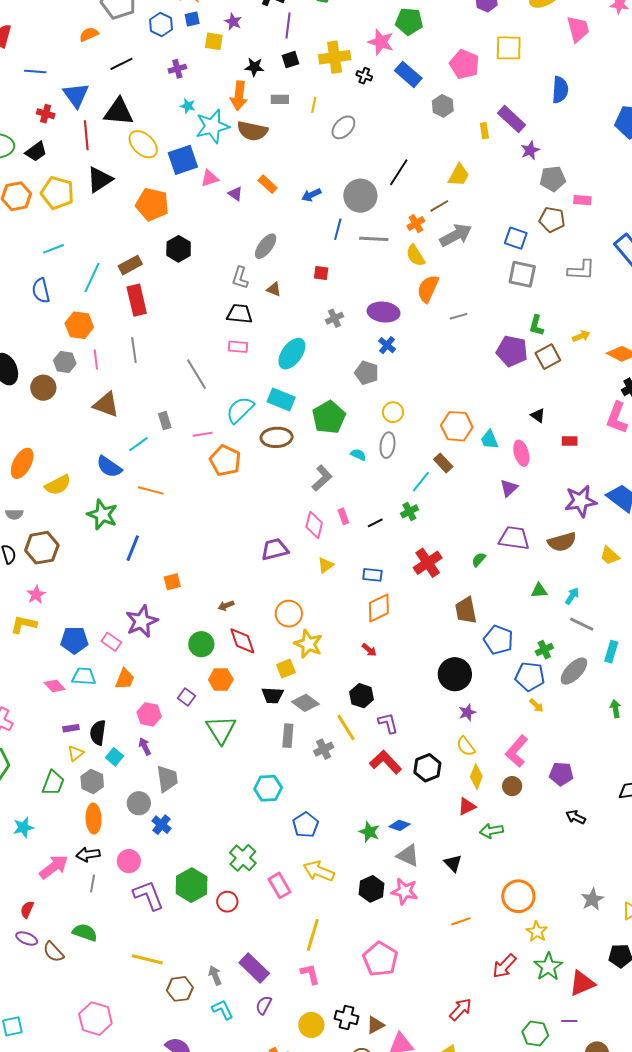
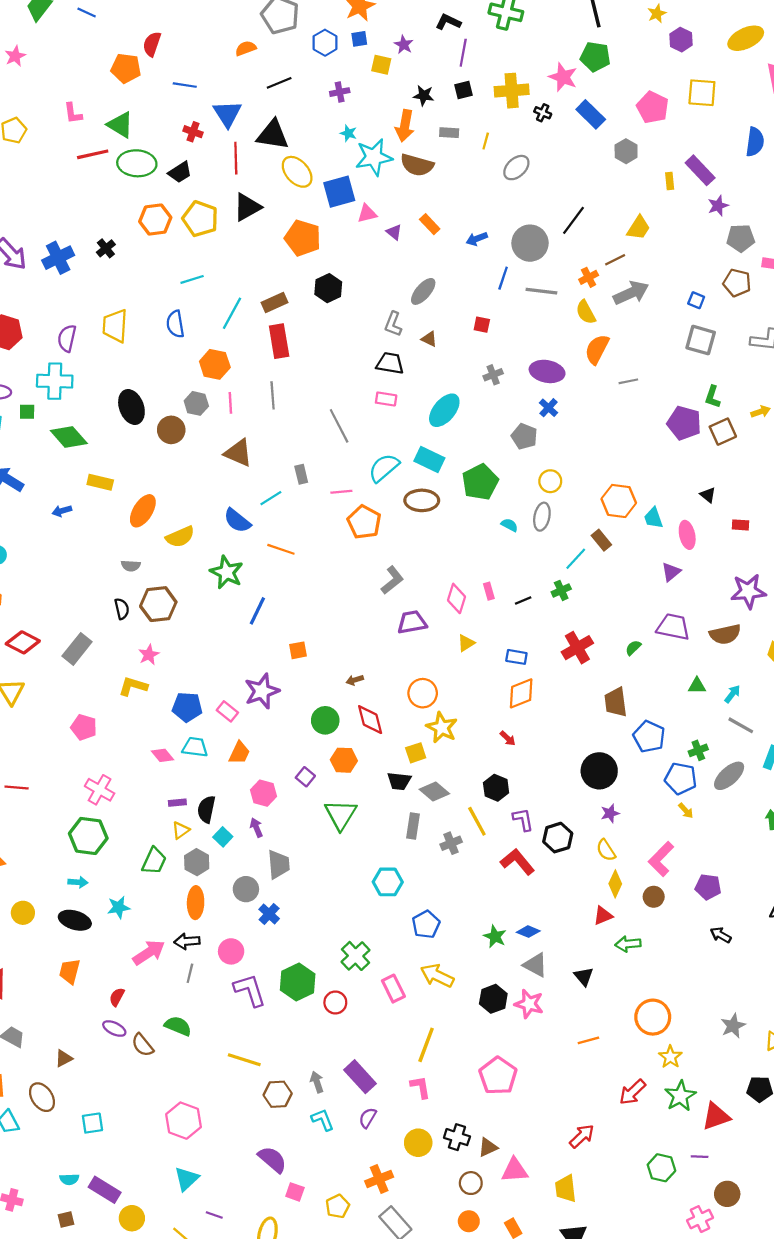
blue square: (516, 238) -> (696, 300), size x0.7
gray L-shape: (322, 478) -> (392, 580), moved
black hexagon: (427, 768) -> (558, 838), moved

